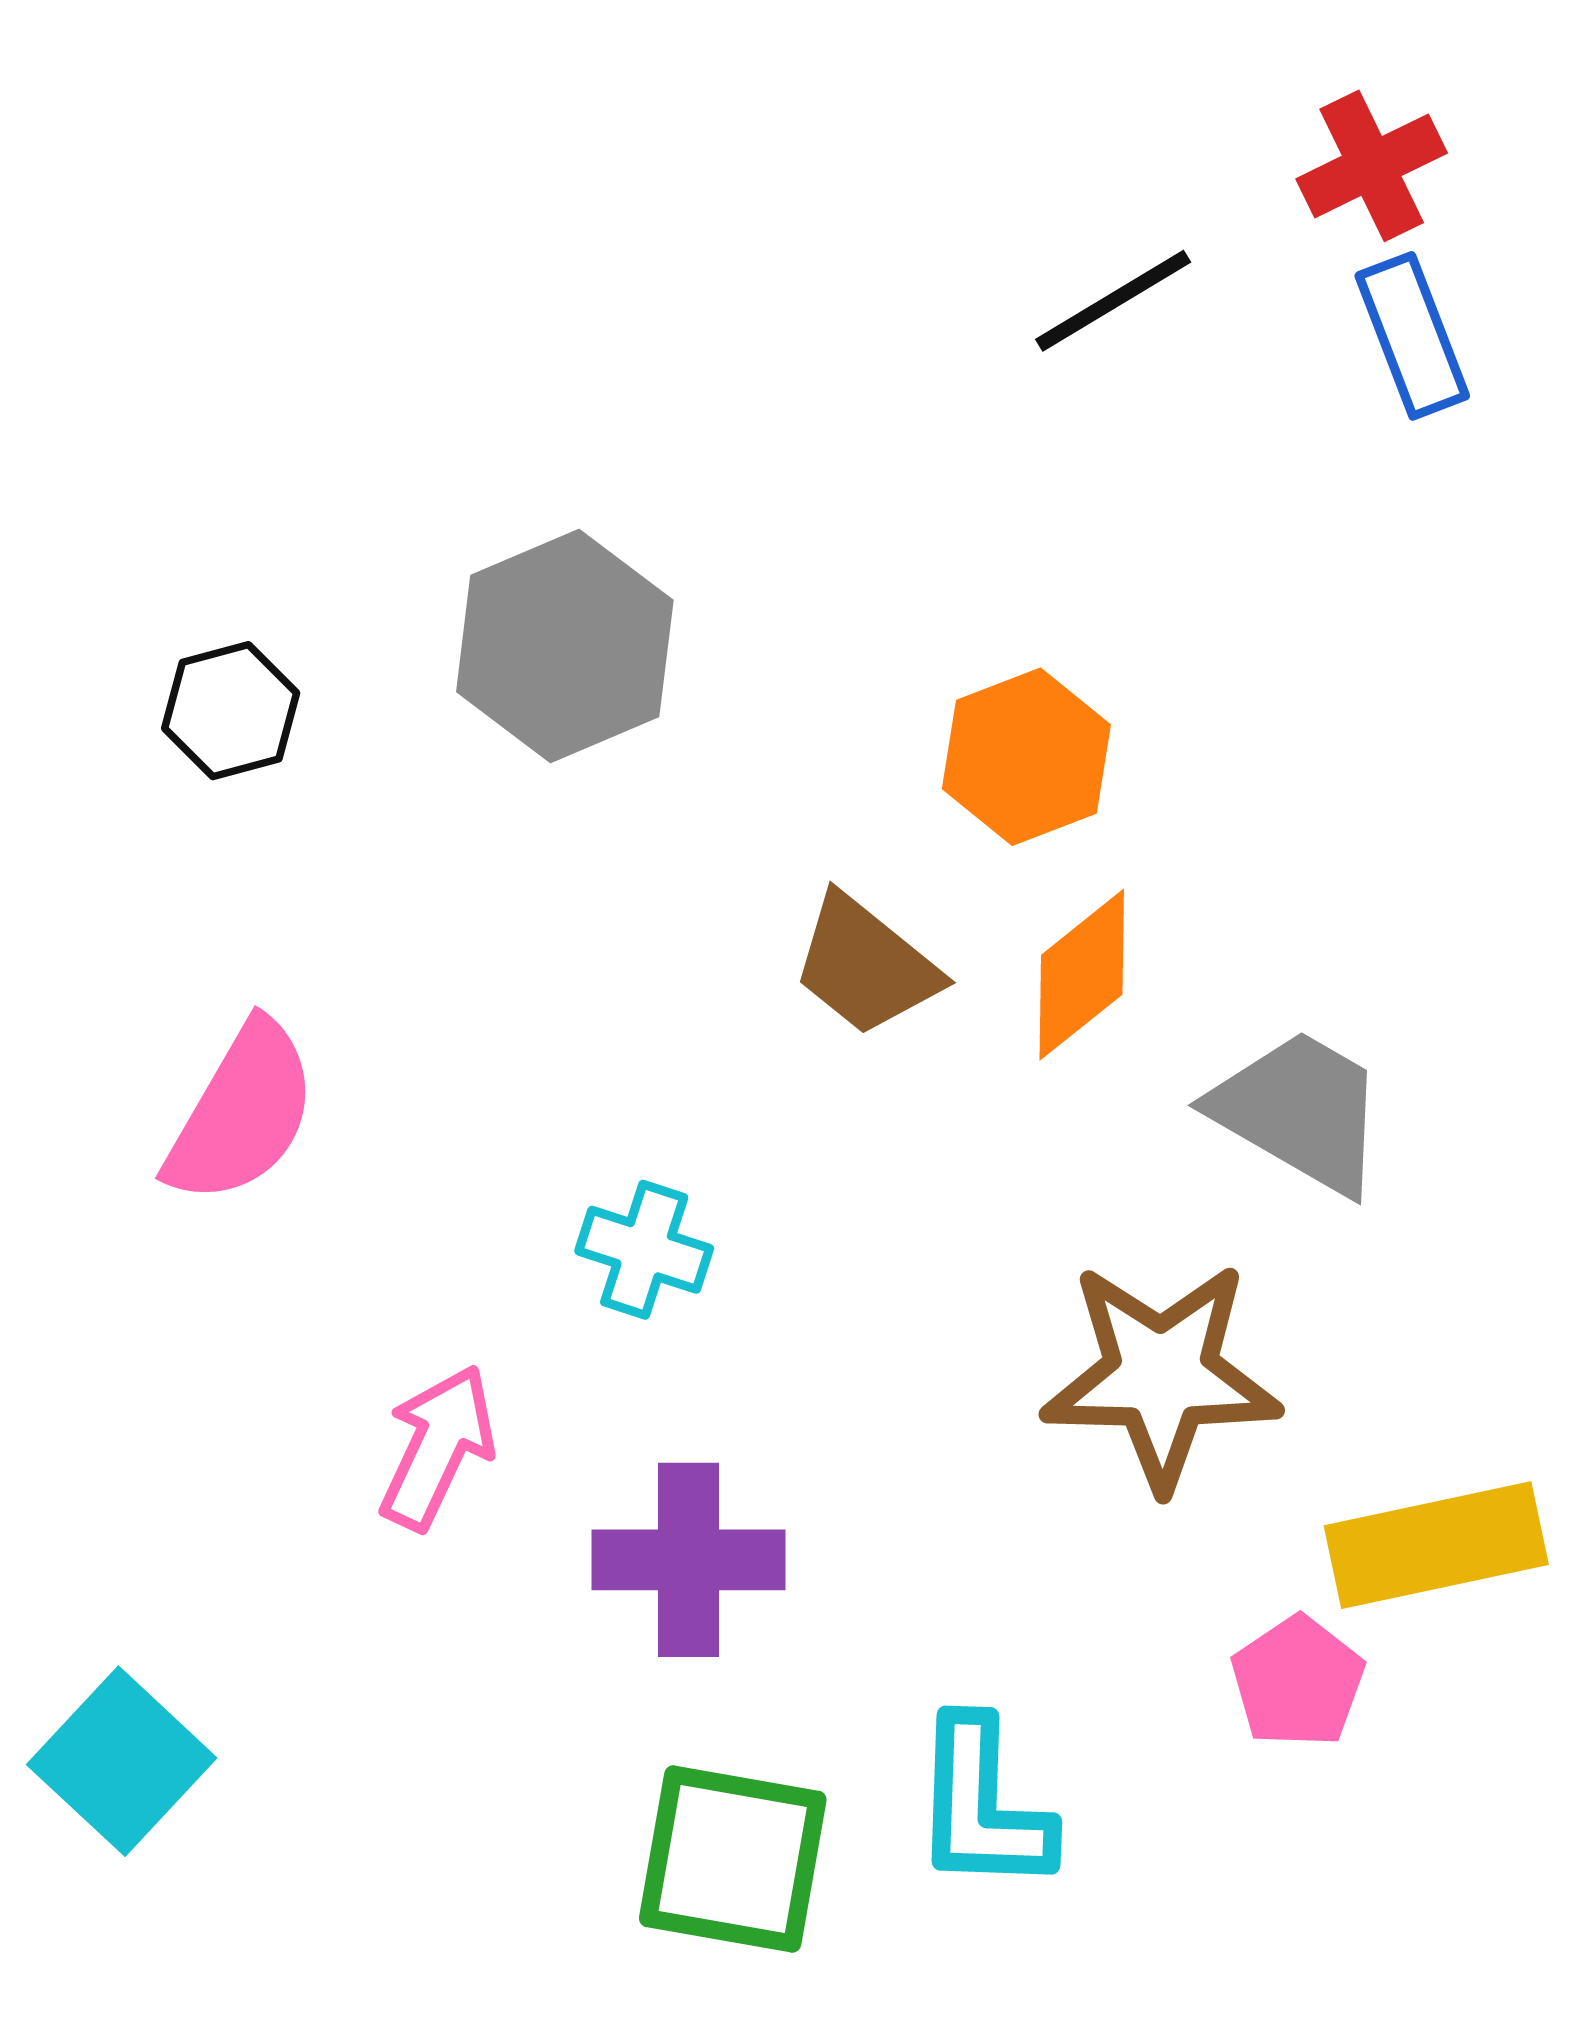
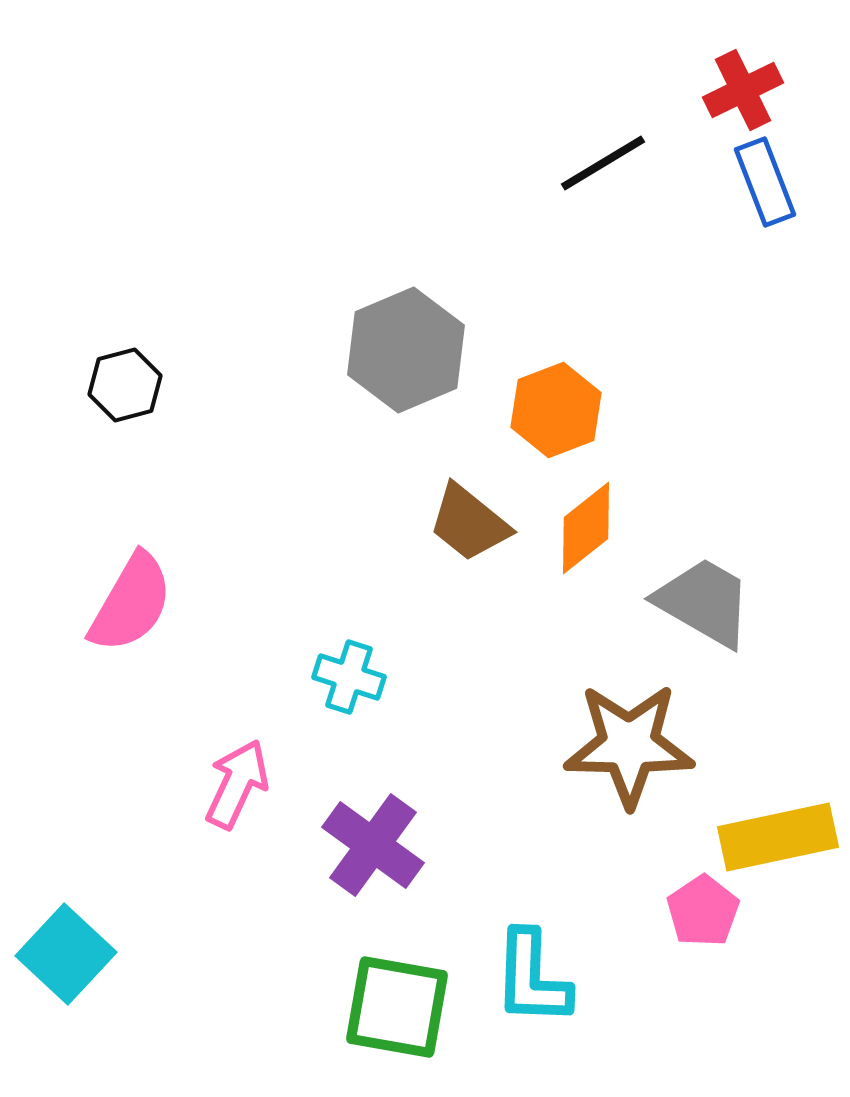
gray hexagon: (565, 646) -> (406, 350), moved
purple cross: (688, 1560) -> (373, 845), turned 36

